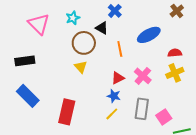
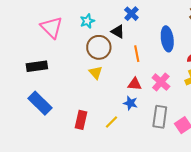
blue ellipse: (149, 35) -> (167, 39), turned -70
red triangle: (118, 78) -> (135, 84), turned 32
red rectangle: (67, 112) -> (81, 120), size x0.7
yellow line: (112, 114) -> (111, 122), moved

